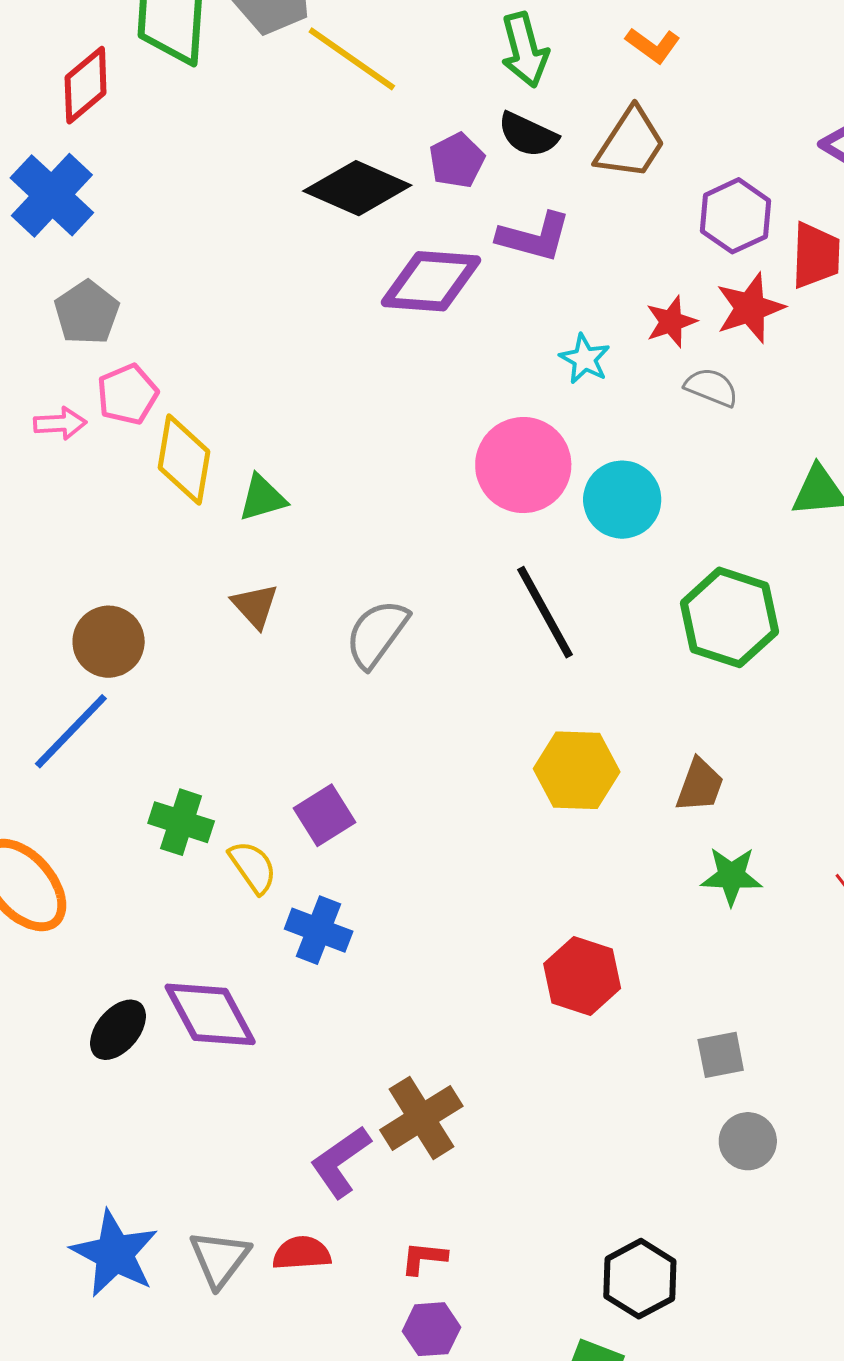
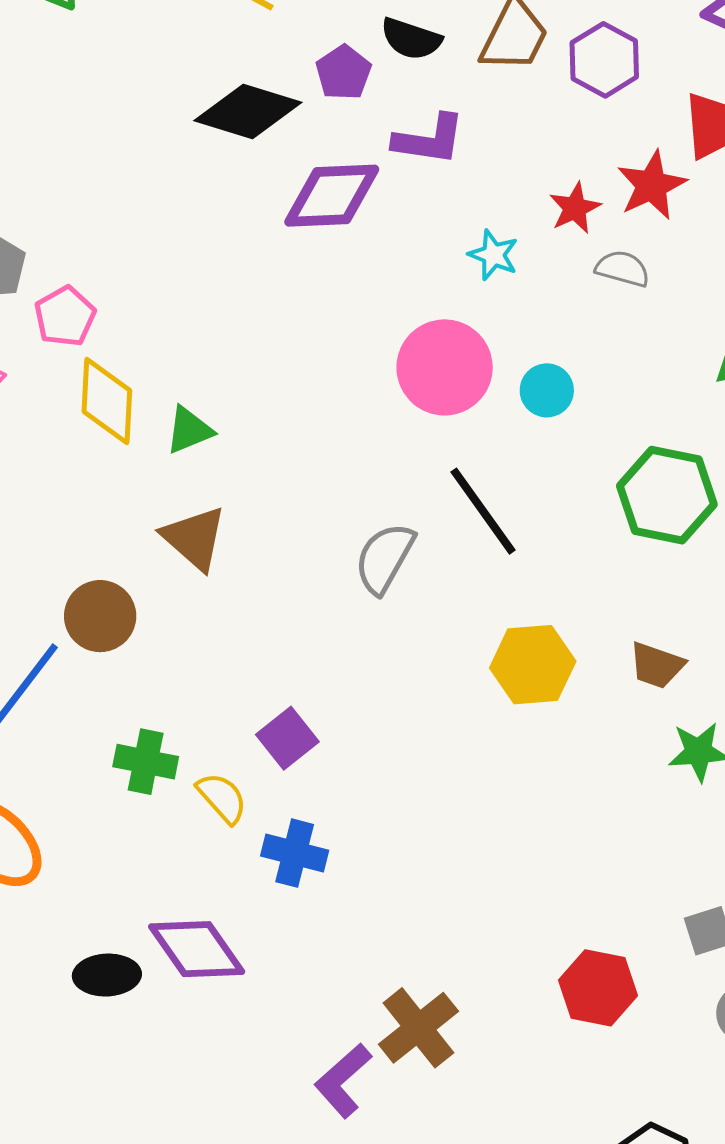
purple hexagon: (735, 216) -> (604, 60), moved
pink pentagon: (127, 394) -> (65, 316), moved
cyan circle: (622, 500) -> (547, 390), size x0.7
brown triangle: (255, 606) -> (194, 538), size x1.4
gray semicircle: (377, 634) -> (385, 558), moved
brown circle: (109, 642) -> (100, 616), moved
brown trapezoid: (700, 785) -> (657, 665), turned 96
red hexagon: (582, 976) -> (598, 988), moved
black ellipse: (118, 1030) -> (107, 975), turned 54

